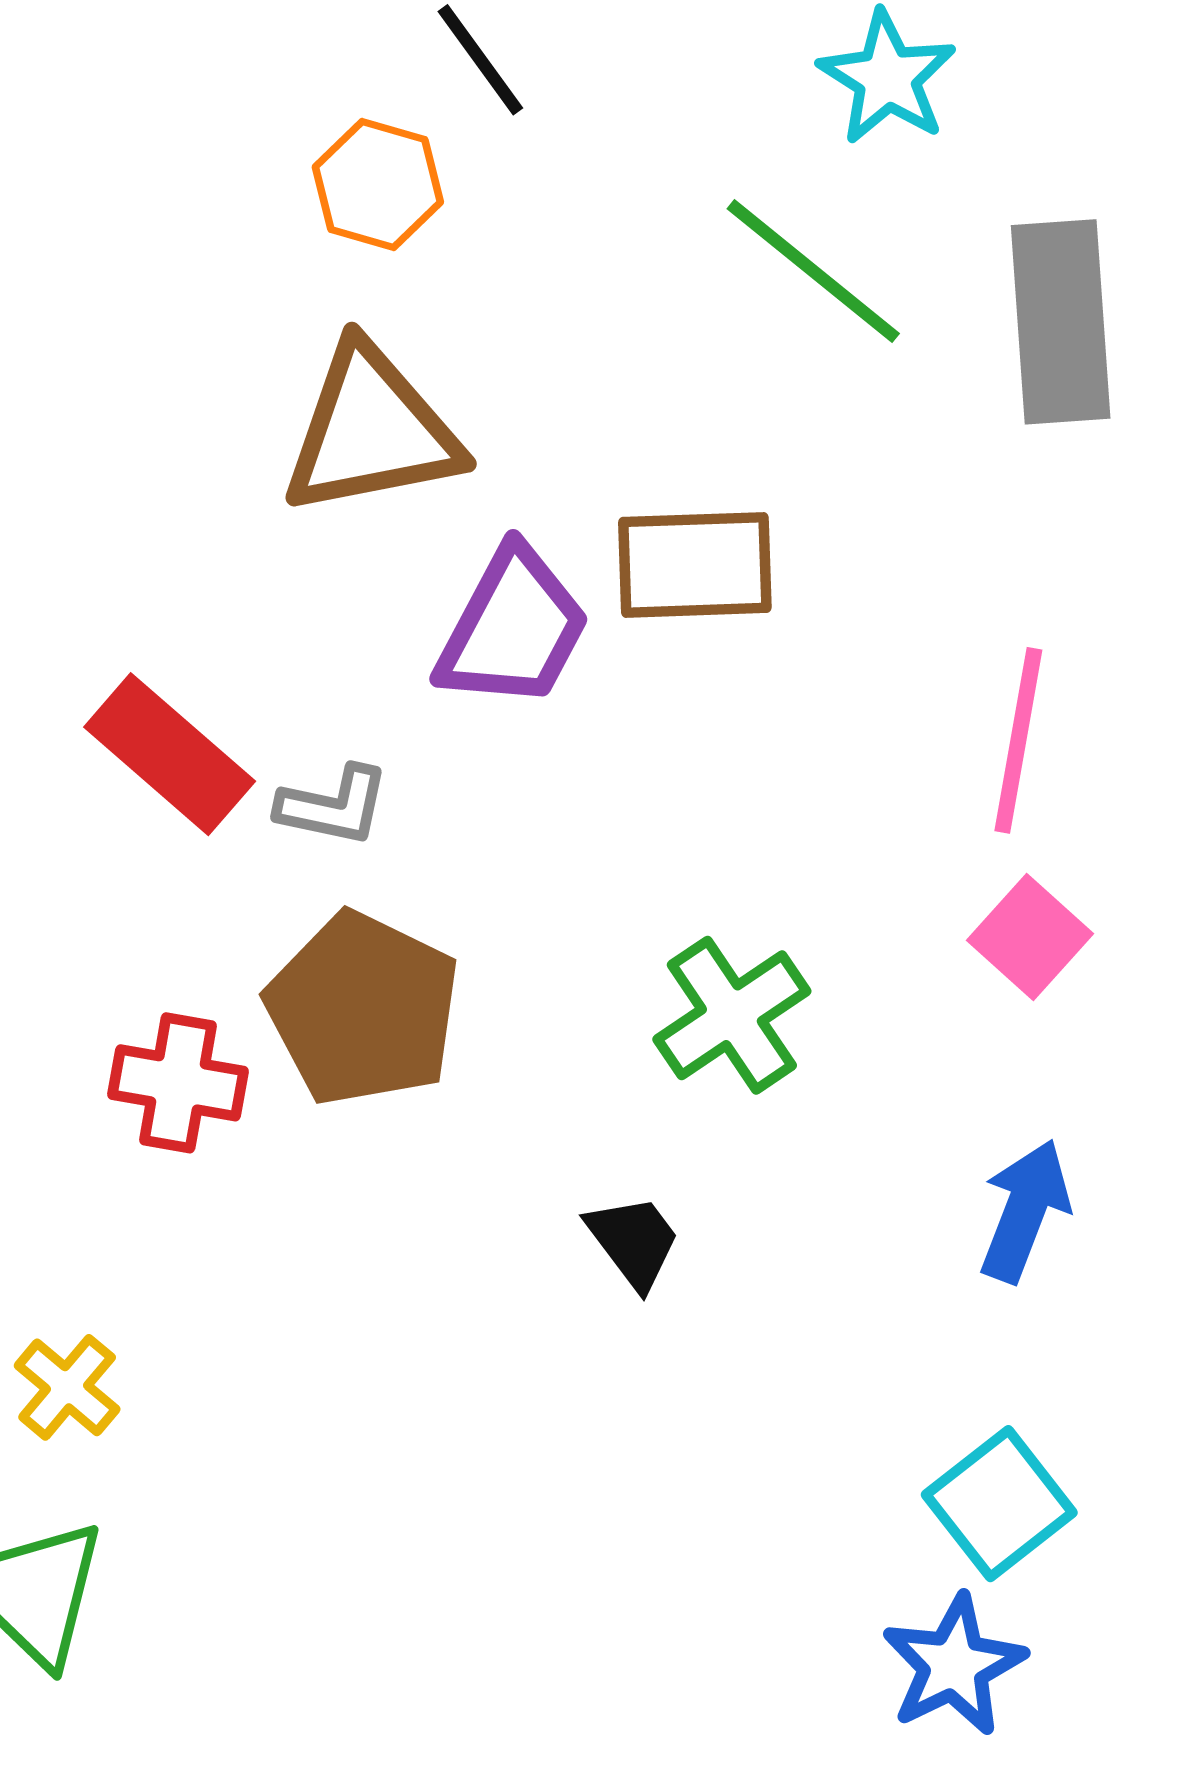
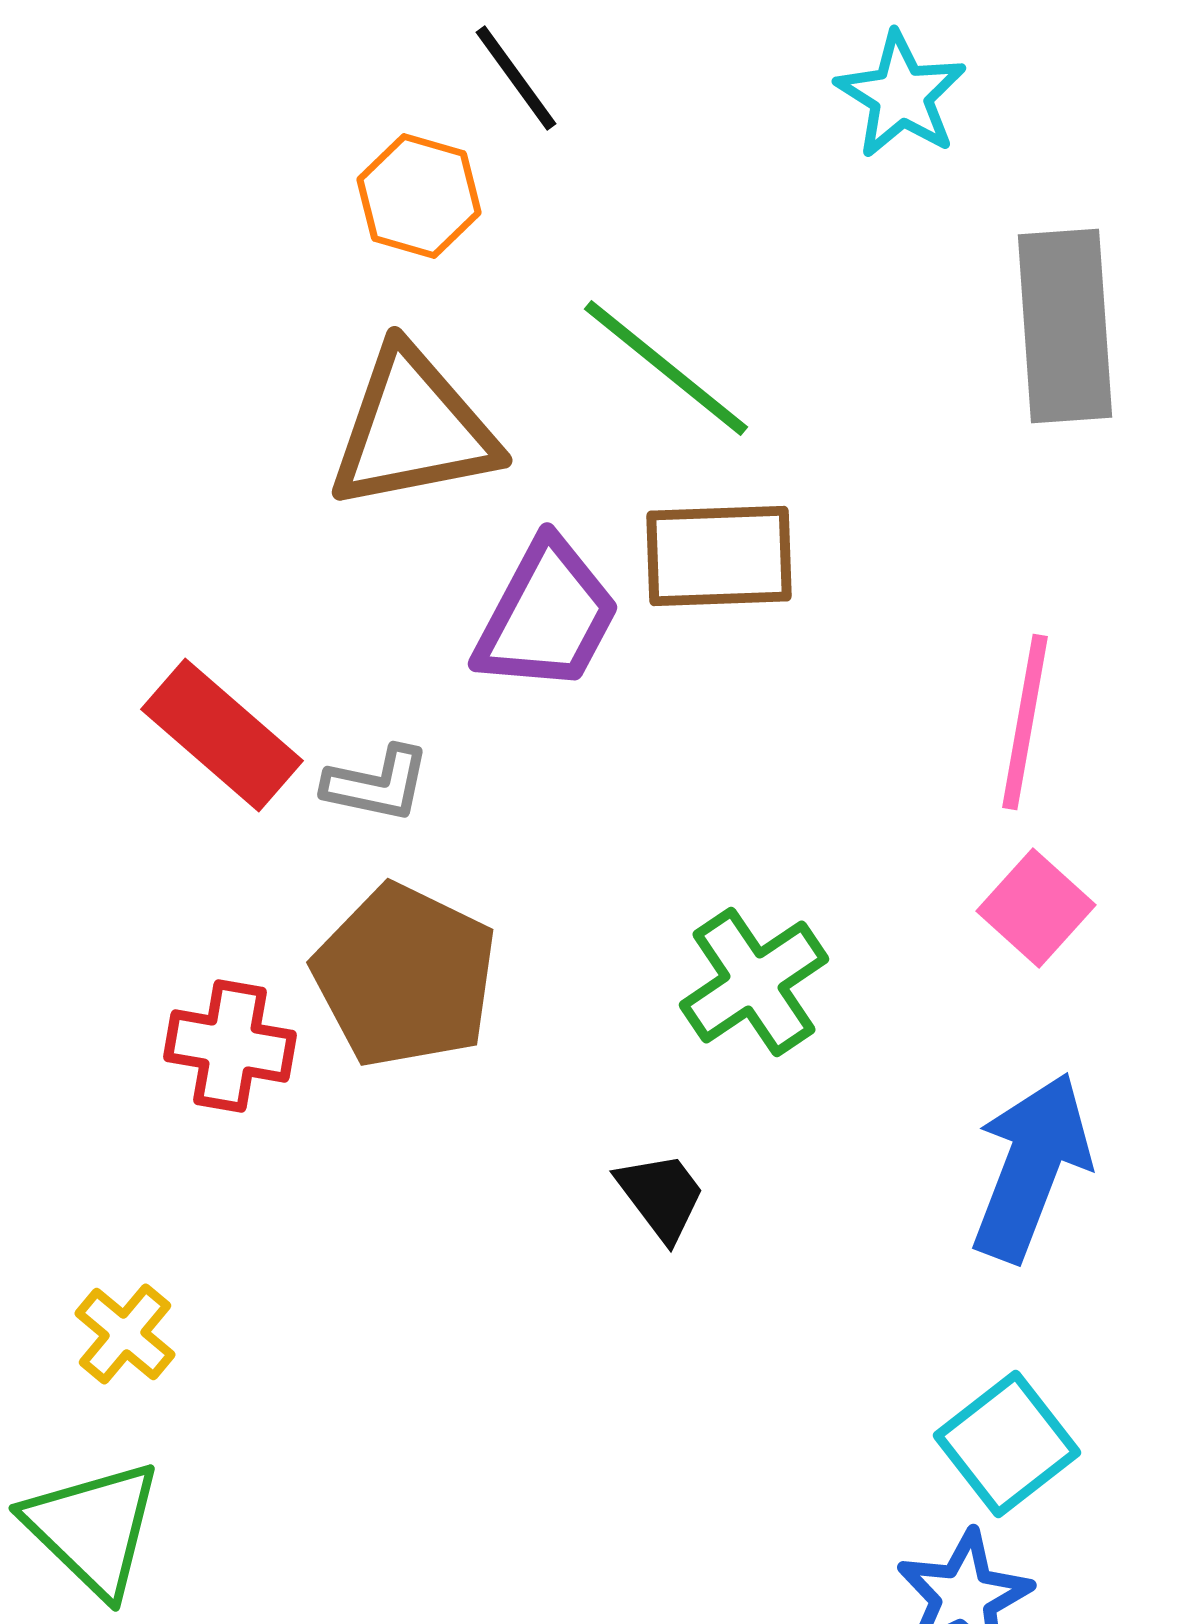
green line: (813, 271) -> (666, 368), moved
blue arrow: (1025, 1211) -> (1031, 1167), size x1.4

